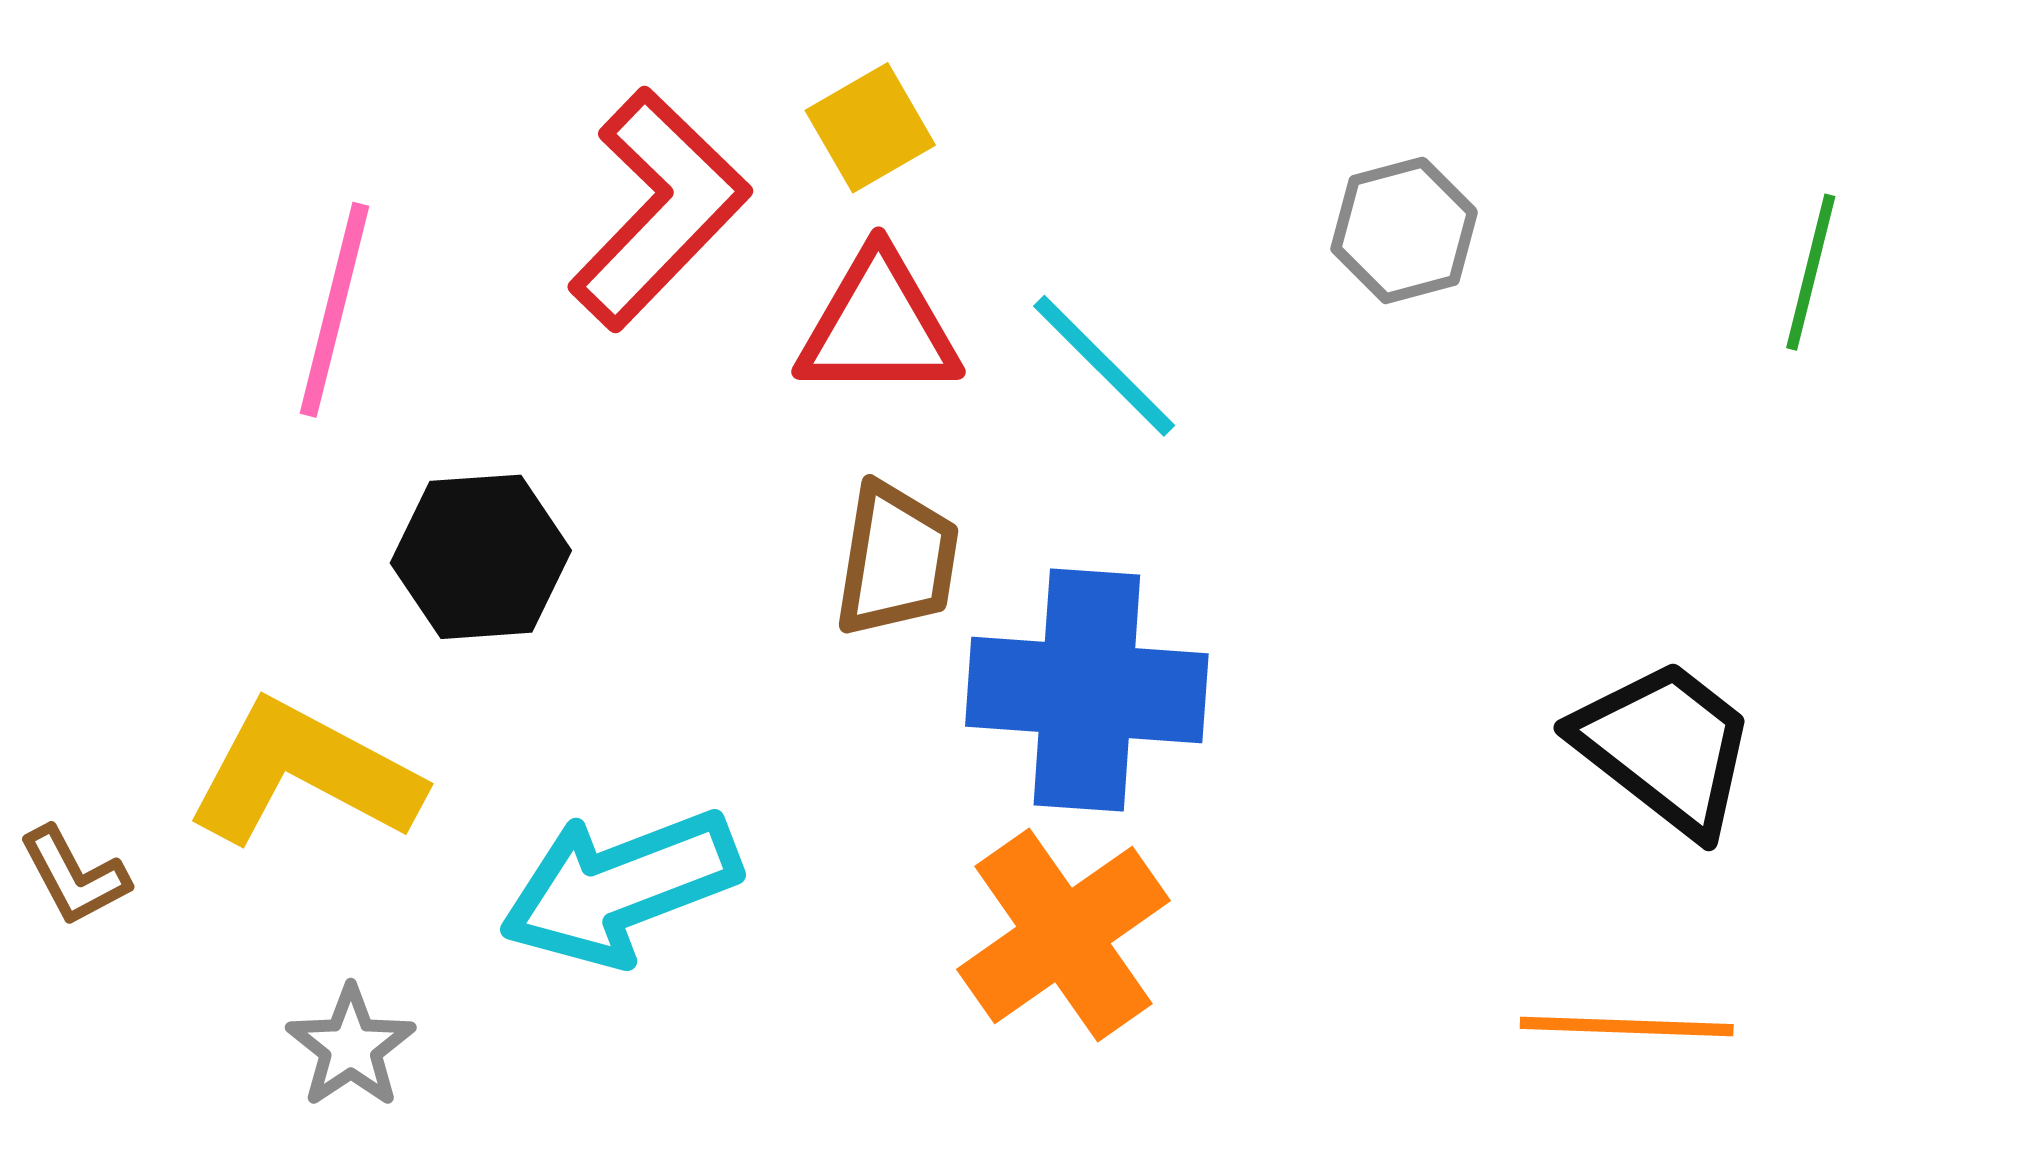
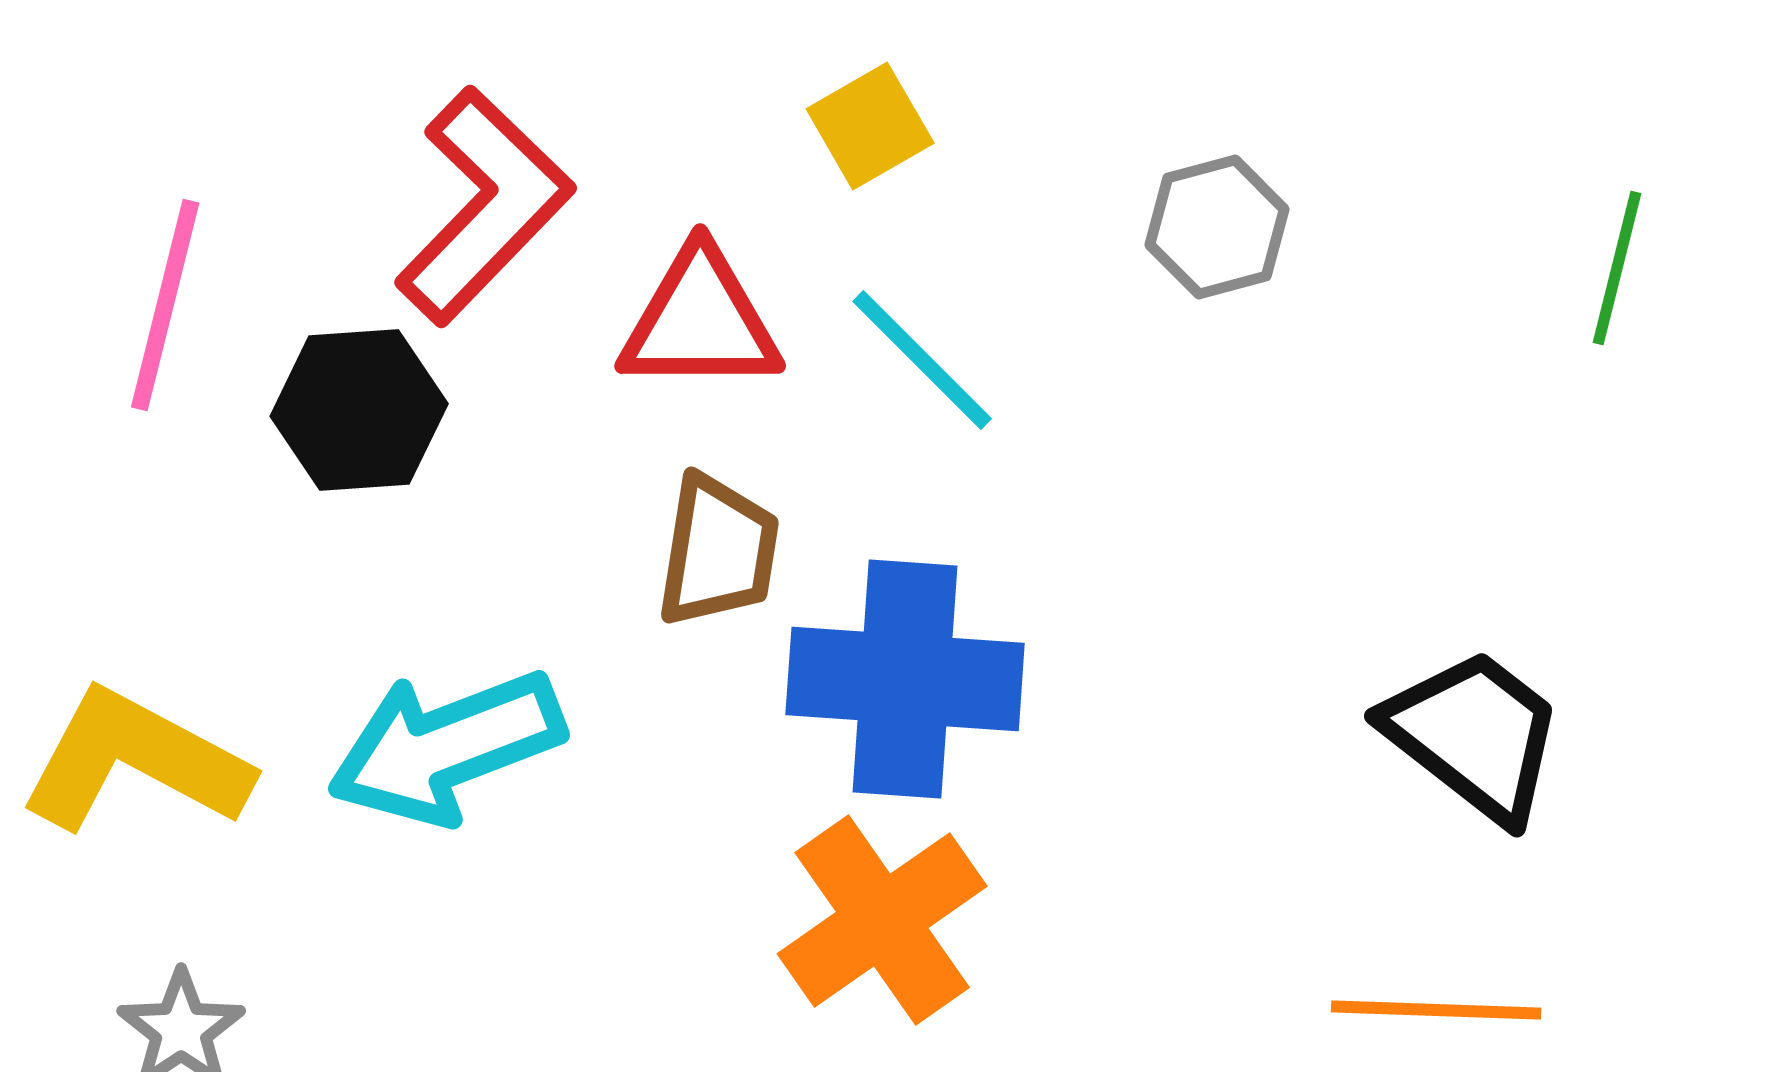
yellow square: (870, 128) -> (870, 126), moved
black hexagon: (481, 557) -> (359, 410), moved
cyan arrow: (620, 887) -> (446, 747), moved

